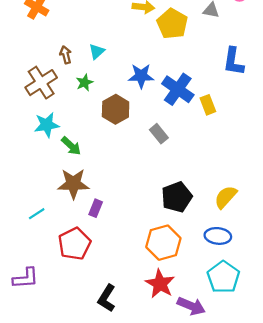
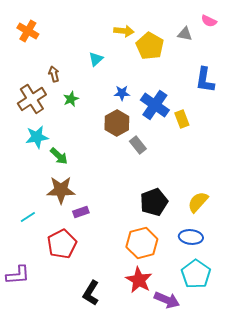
cyan triangle: (97, 51) -> (96, 59), moved
blue star: (141, 76) -> (122, 93), size x0.7
brown hexagon: (116, 109) -> (117, 123), moved
purple rectangle: (96, 208) -> (81, 212), turned 49

